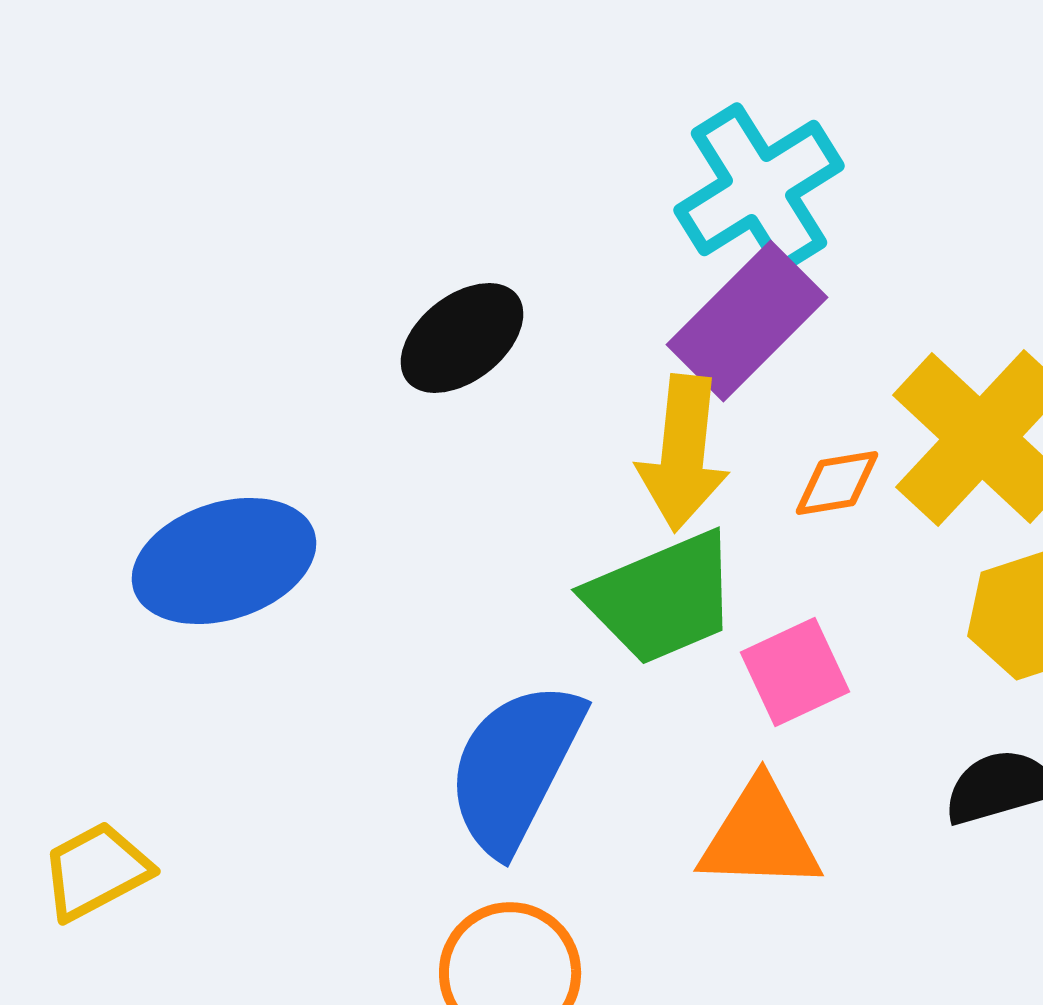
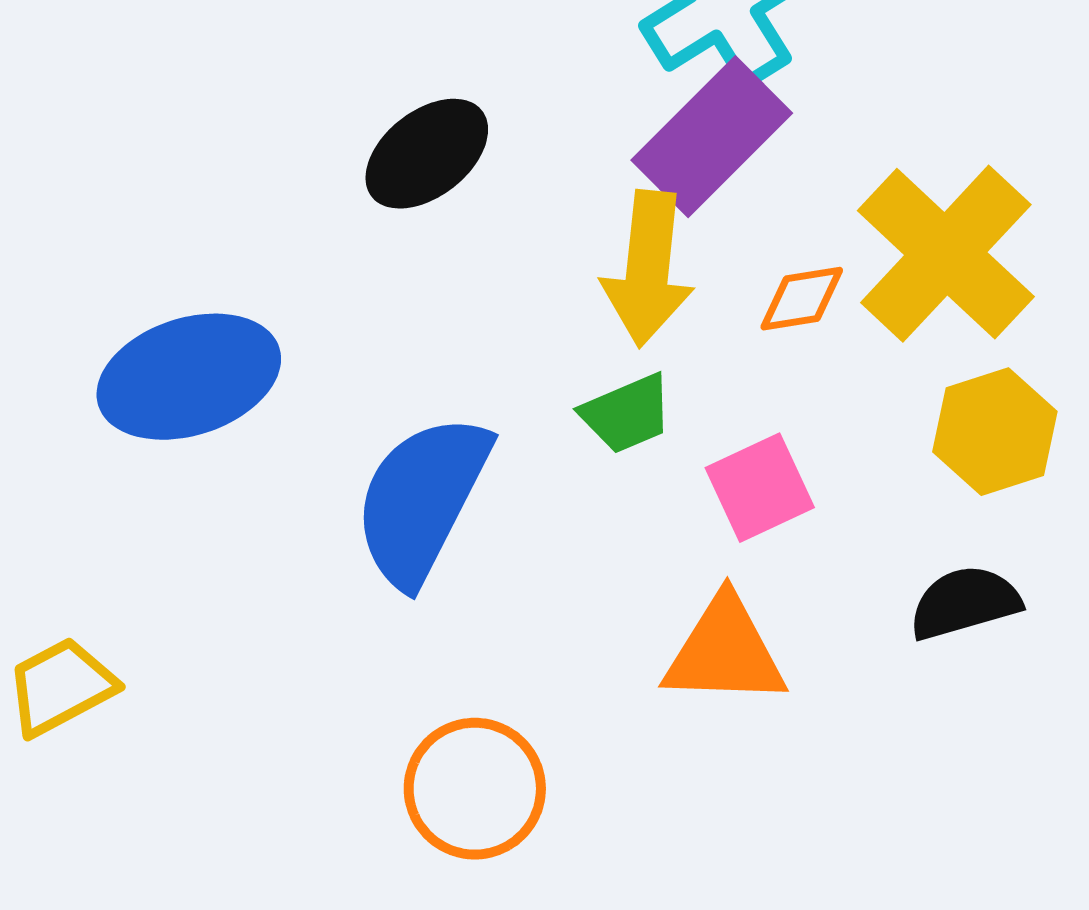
green trapezoid: (662, 598) -> (627, 414), size x0.6
blue semicircle: (515, 767) -> (422, 500), moved

